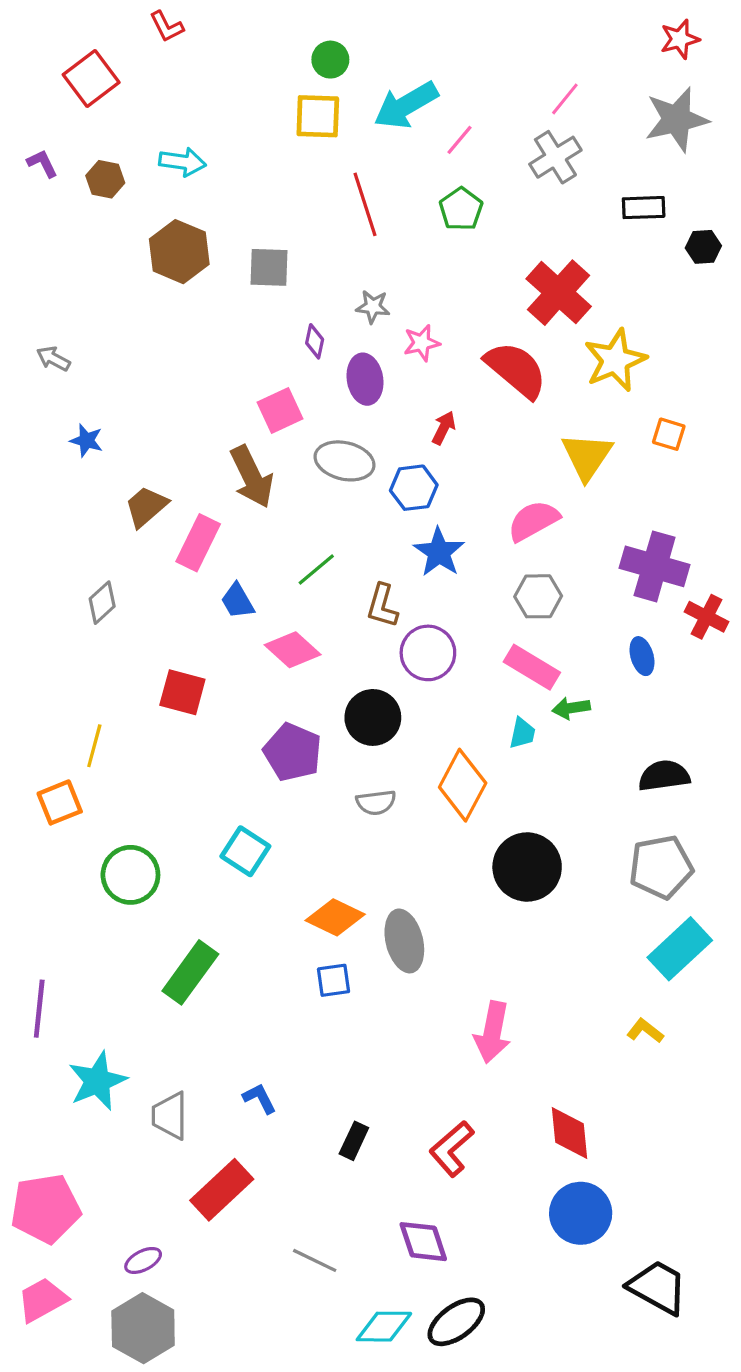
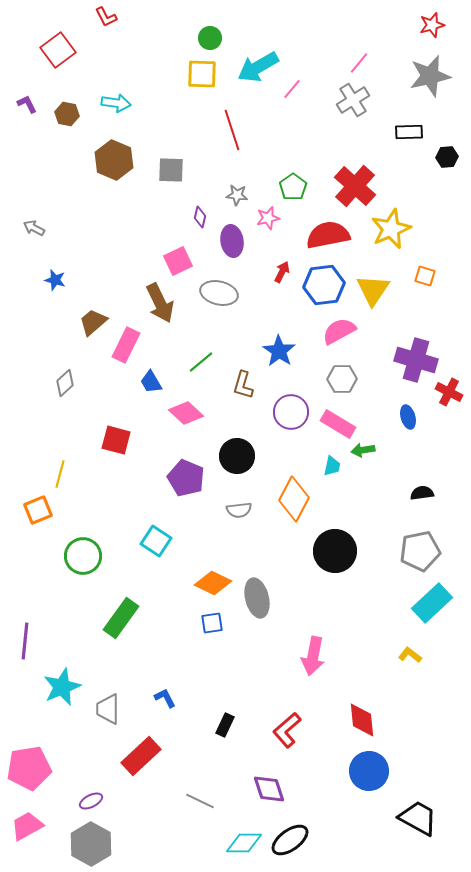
green pentagon: (461, 209) -> (293, 187), moved
red semicircle: (516, 370) -> (328, 235), turned -51
blue hexagon: (414, 488) -> (324, 285), moved, size x1.4
purple circle: (428, 653) -> (291, 412), moved
black semicircle: (664, 776) -> (422, 493), size x0.7

